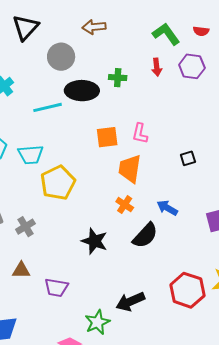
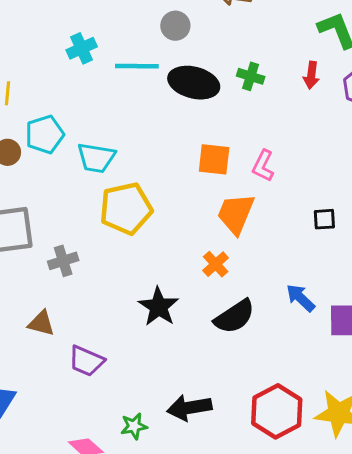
gray circle: (61, 57) -> (175, 26), size x0.7
cyan line: (48, 107) -> (137, 66), moved
blue arrow: (167, 208) -> (301, 298), moved
green star: (97, 322) -> (134, 426), size x0.7

